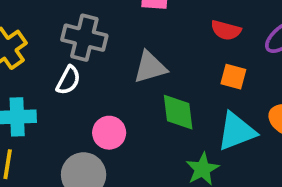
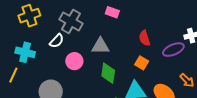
red semicircle: (226, 30) -> (145, 38), turned 42
pink circle: (109, 133) -> (74, 61), moved

